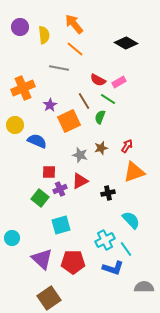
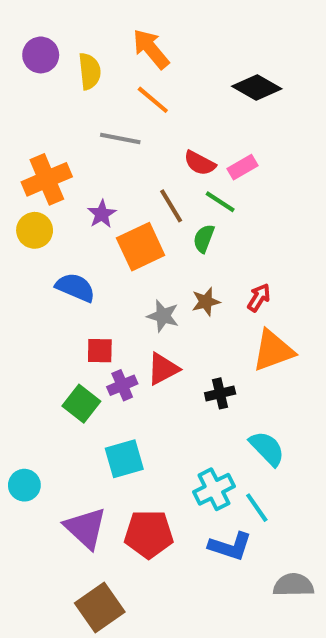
yellow circle: (15, 125) -> (35, 230), moved

